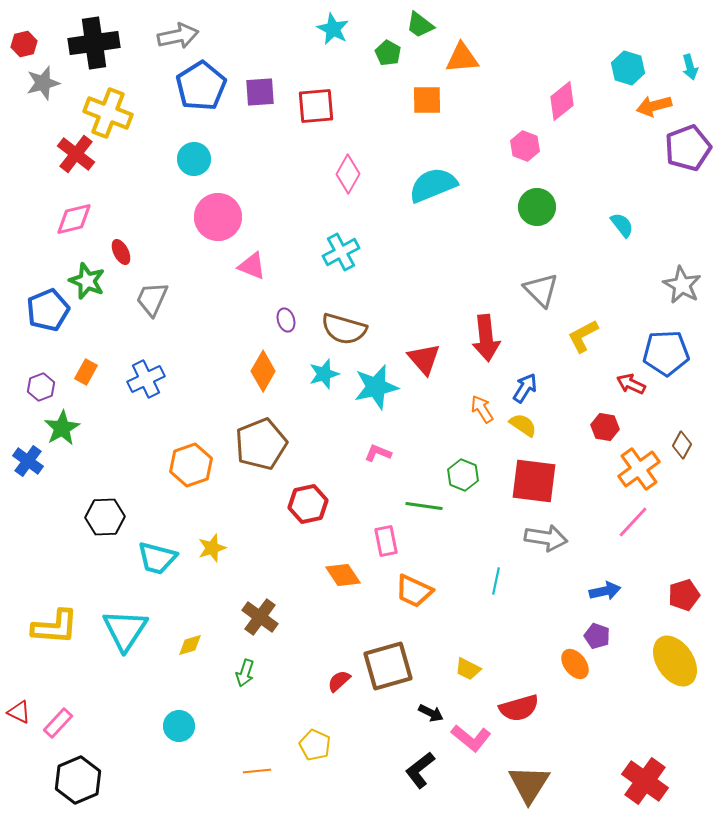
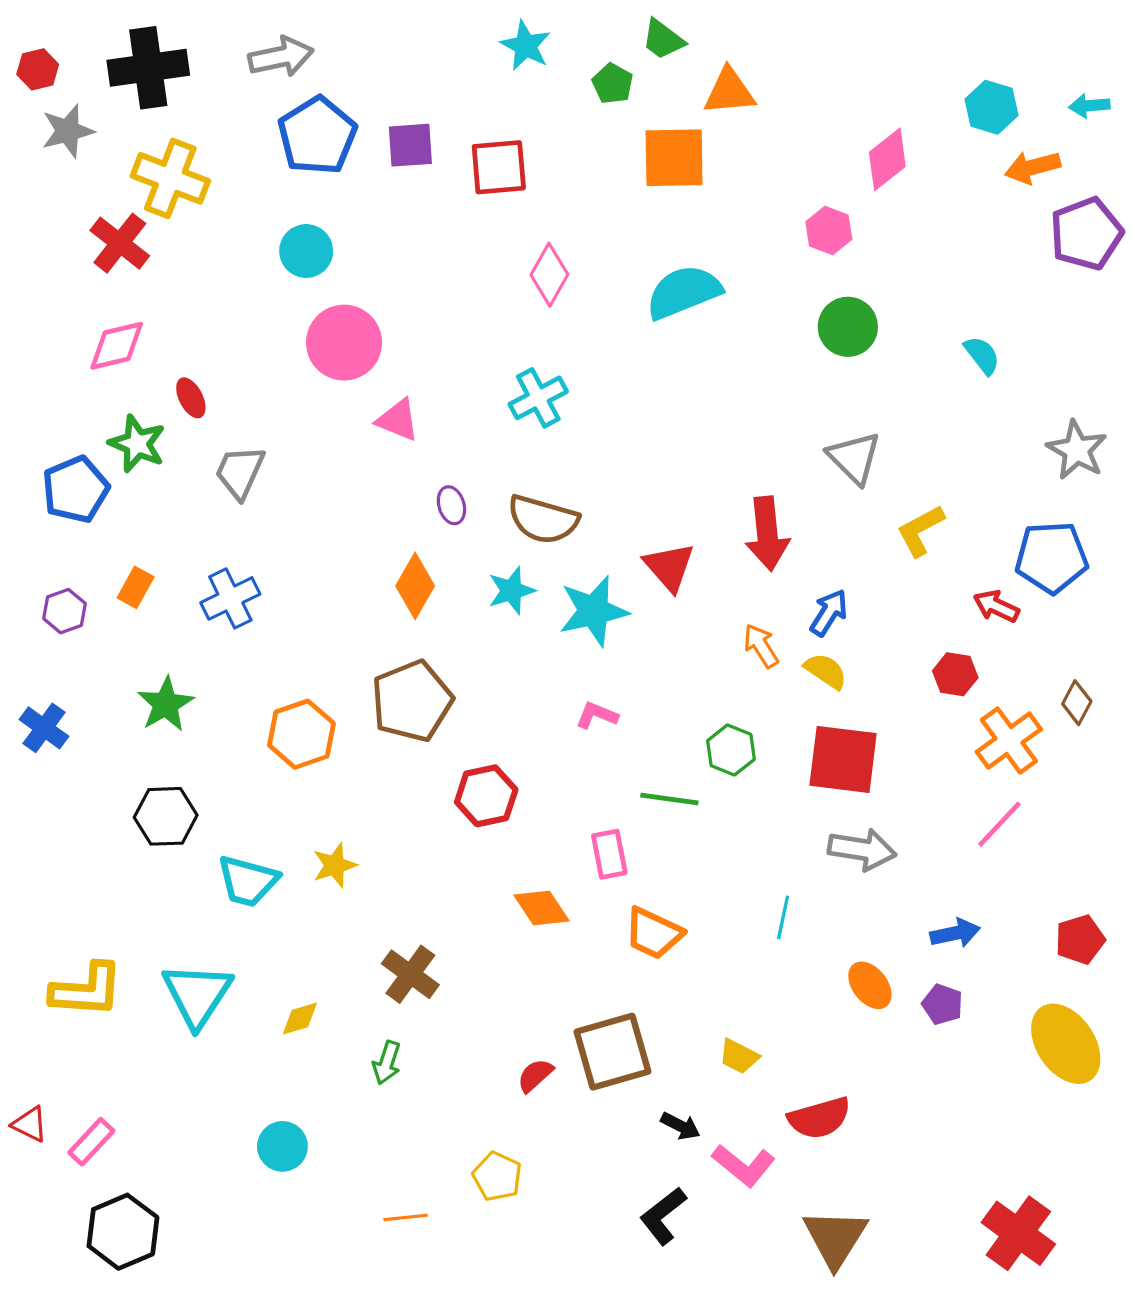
cyan arrow: (690, 67) -> (1089, 106), turned 100
orange square: (427, 100) -> (674, 158), size x1.4
green star: (62, 428) -> (166, 704), moved
orange ellipse: (575, 664) -> (870, 985), moved

